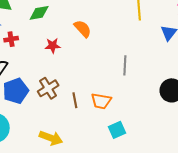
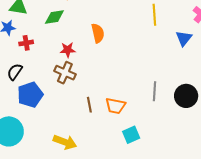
orange semicircle: (83, 29) -> (98, 33), turned 30
gray line: (125, 65) -> (154, 91), moved
brown cross: (48, 88) -> (65, 73), moved, turned -35

